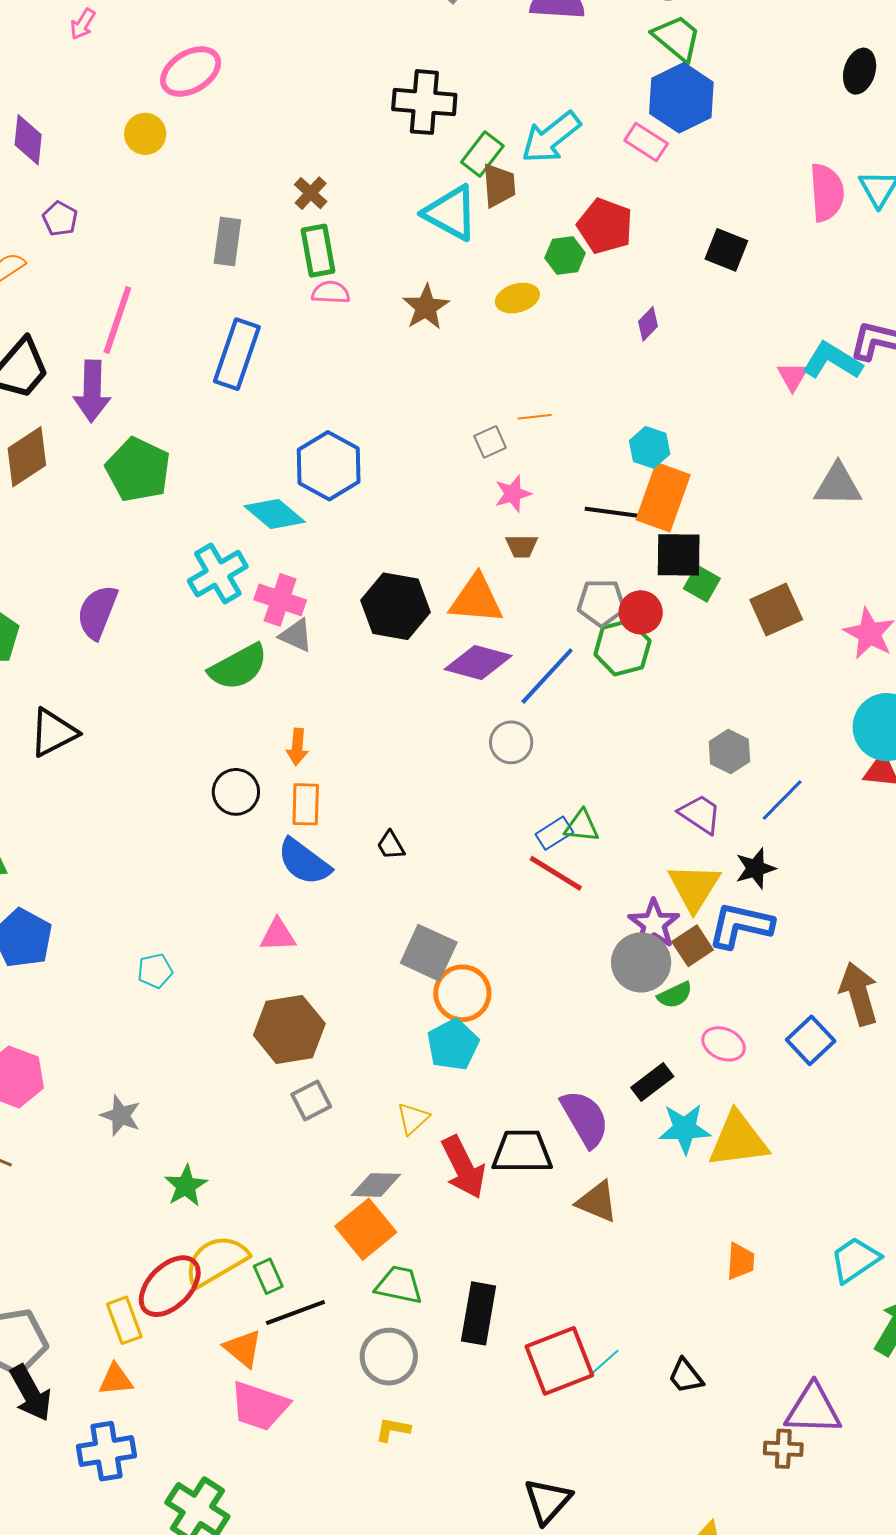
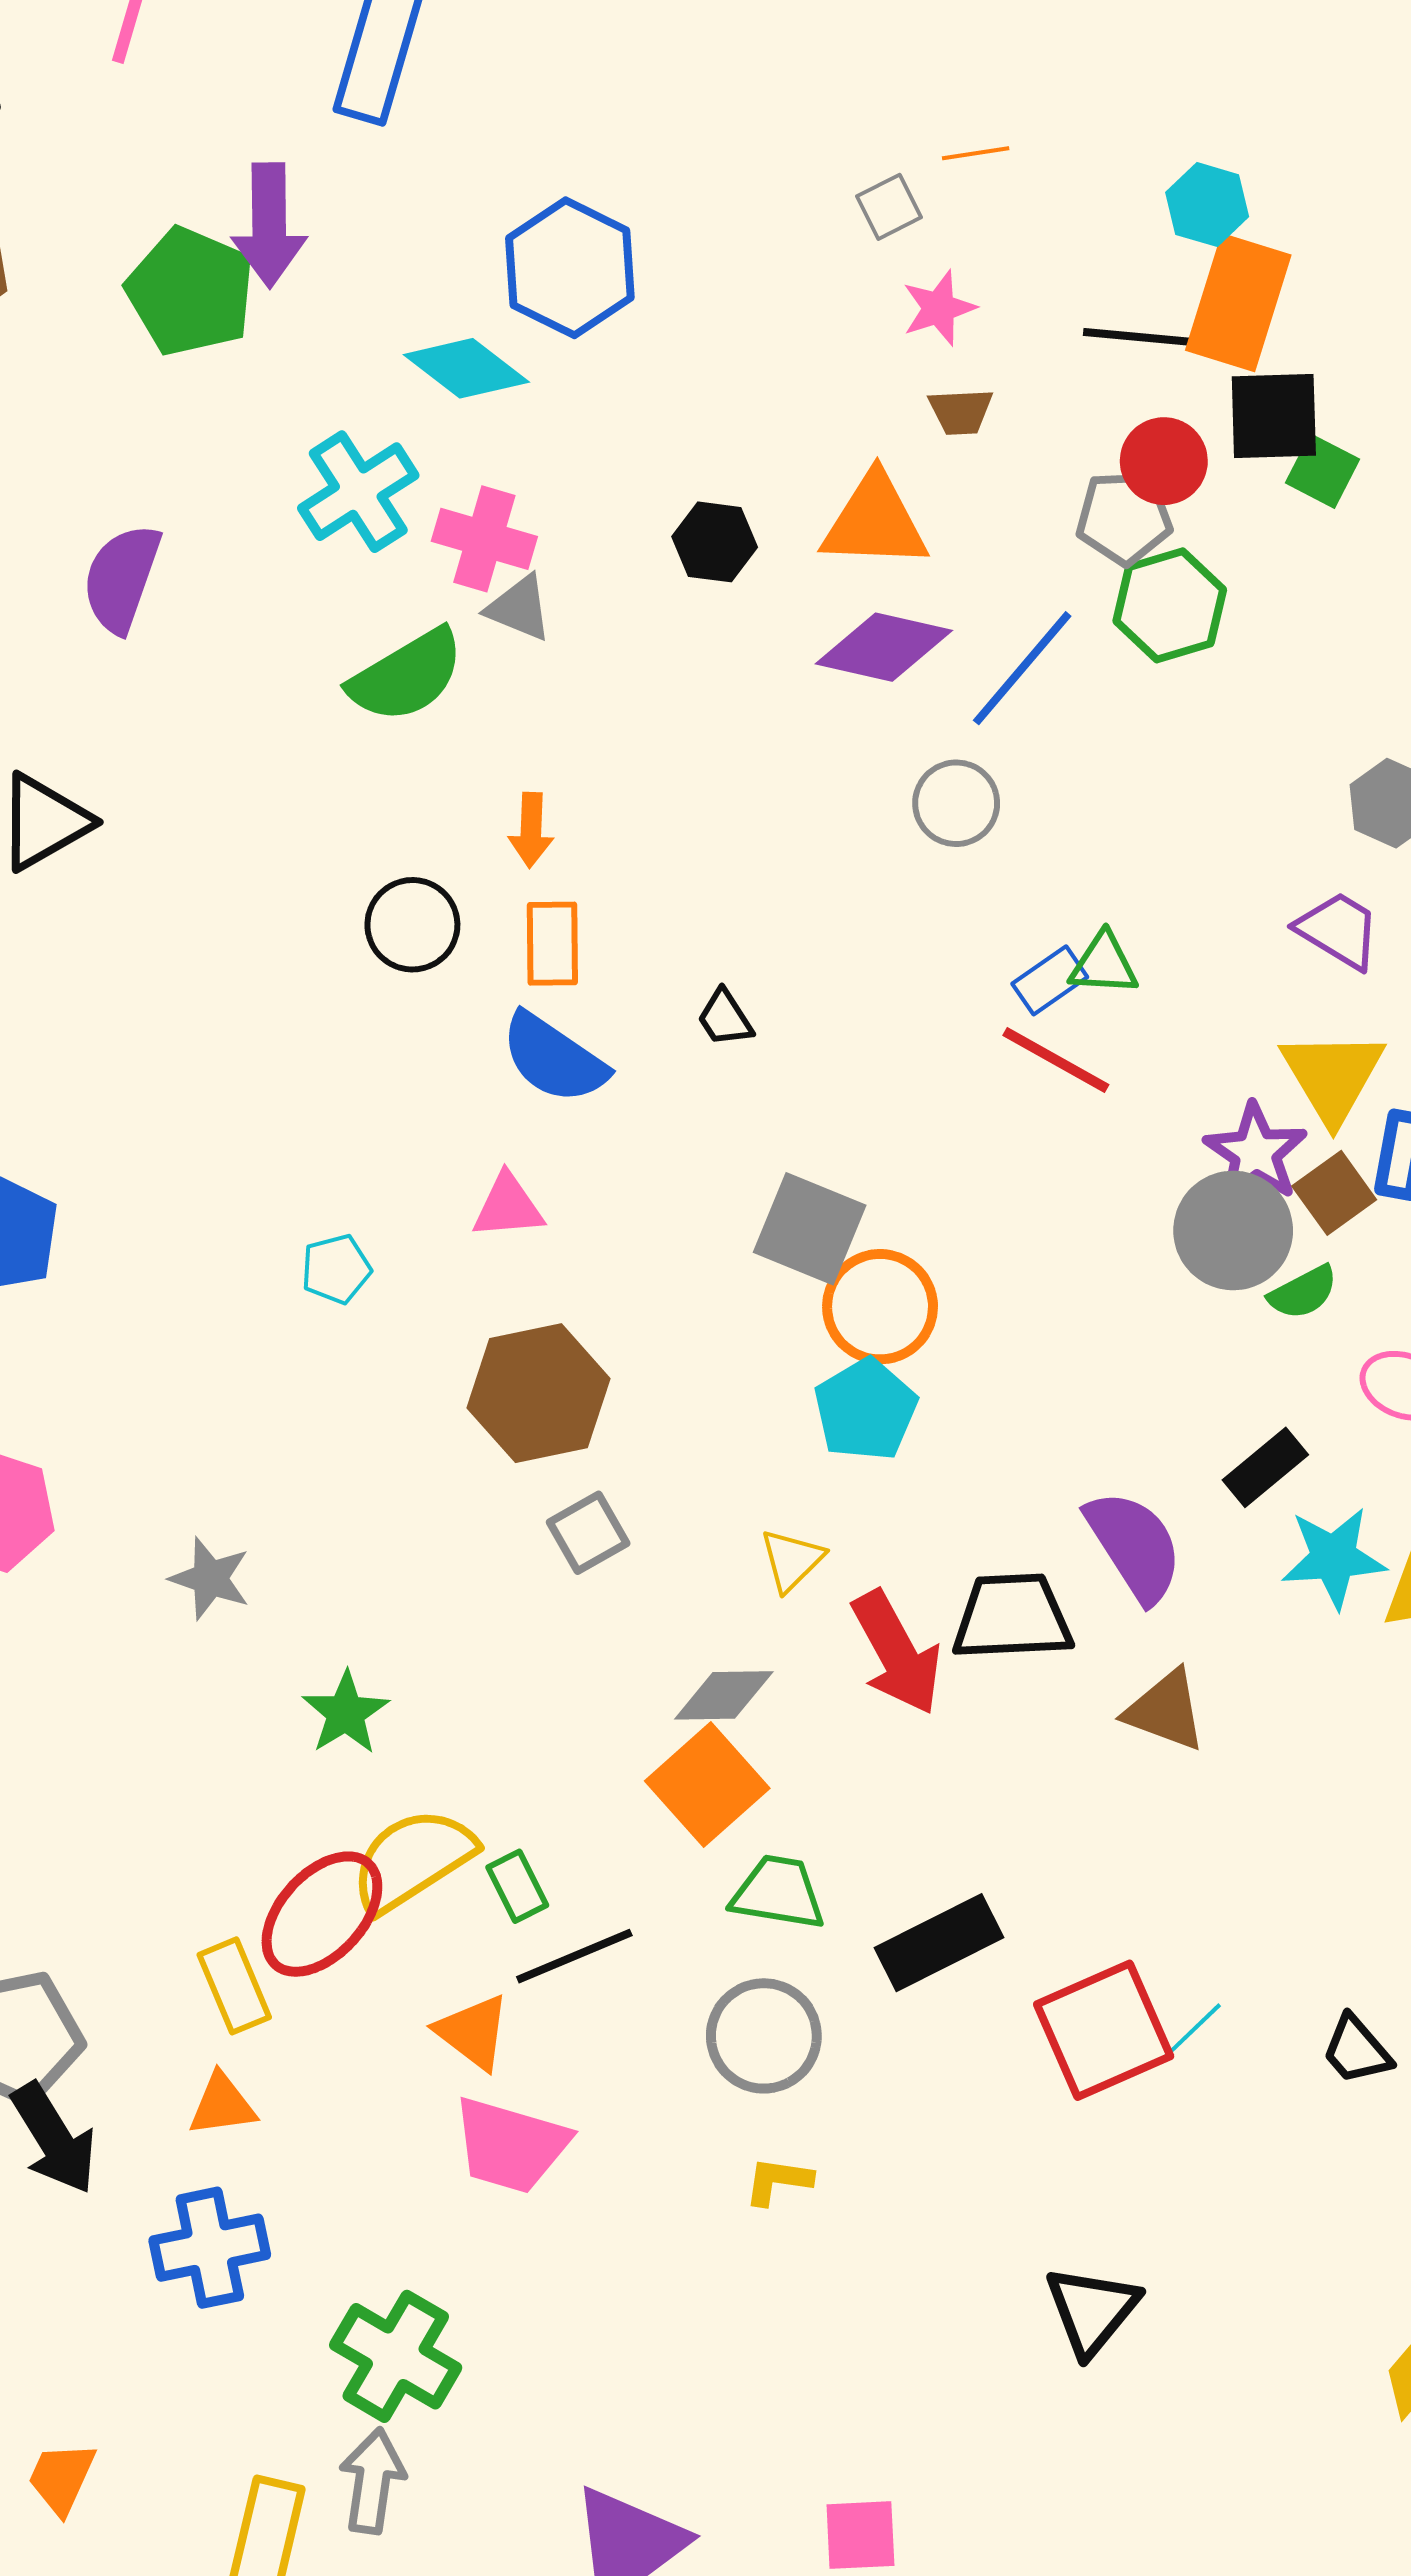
purple arrow: (92, 391) -> (269, 225), moved
black hexagon: (395, 606) -> (715, 542), size x0.6
red circle: (641, 612) -> (1164, 461), moved
cyan pentagon: (155, 971) -> (336, 1269), moved
black rectangle: (479, 1313) -> (939, 1943), turned 56

